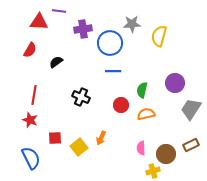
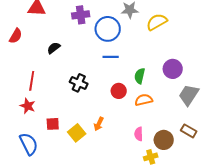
yellow semicircle: (159, 36) -> (157, 22), turned 45
red semicircle: (30, 50) -> (16, 36), moved
brown rectangle: (191, 145) -> (189, 131), turned 56

